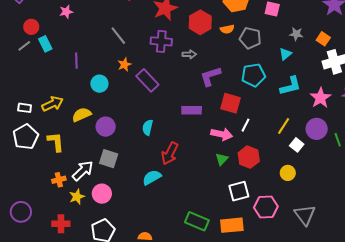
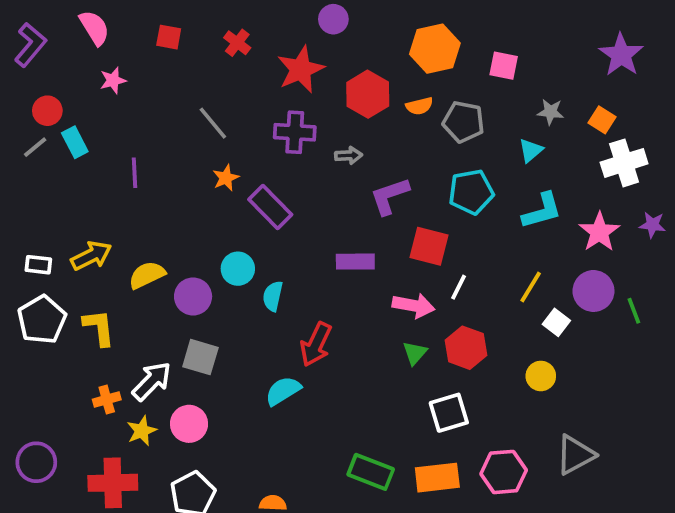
cyan circle: (99, 84) -> (238, 269), moved
pink hexagon: (266, 207) -> (504, 472), moved
gray triangle: (305, 215) -> (575, 455), turned 40
red cross: (61, 224) -> (113, 483), size x1.4

